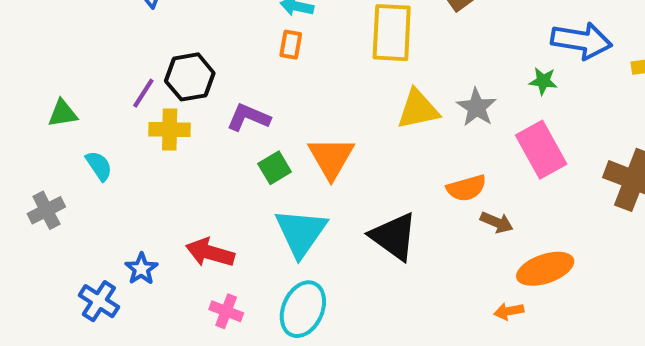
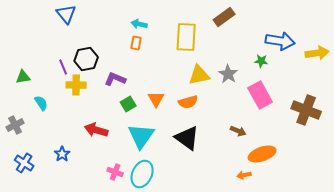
purple line: (143, 93) -> (63, 67), turned -56
orange triangle: (331, 158) -> (156, 99), size x0.7
orange semicircle: (466, 188) -> (188, 102), moved
red arrow: (210, 253) -> (96, 130), moved
blue cross: (99, 301) -> (24, 163), moved
pink cross: (226, 311) -> (115, 172), moved

